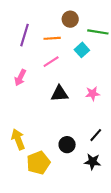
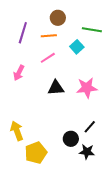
brown circle: (70, 19) -> (58, 18), moved
pink star: (93, 94) -> (87, 88), size x1.5
black circle: (67, 145) -> (71, 139), moved

